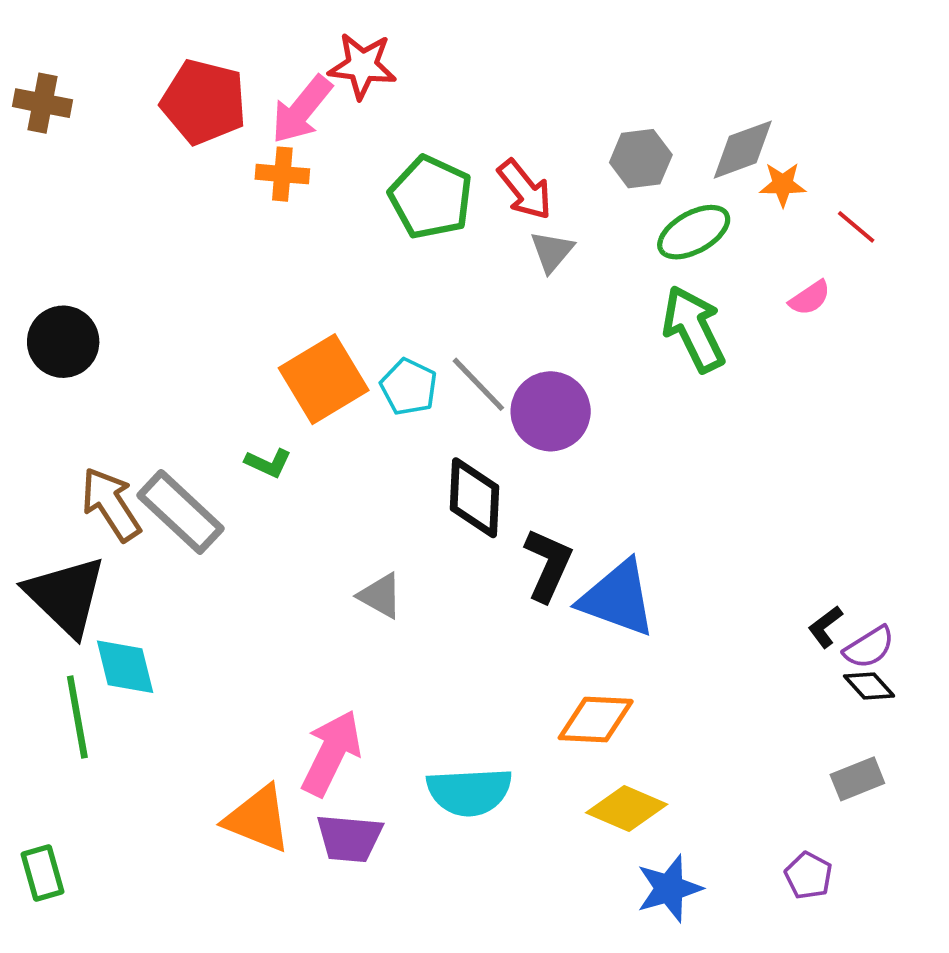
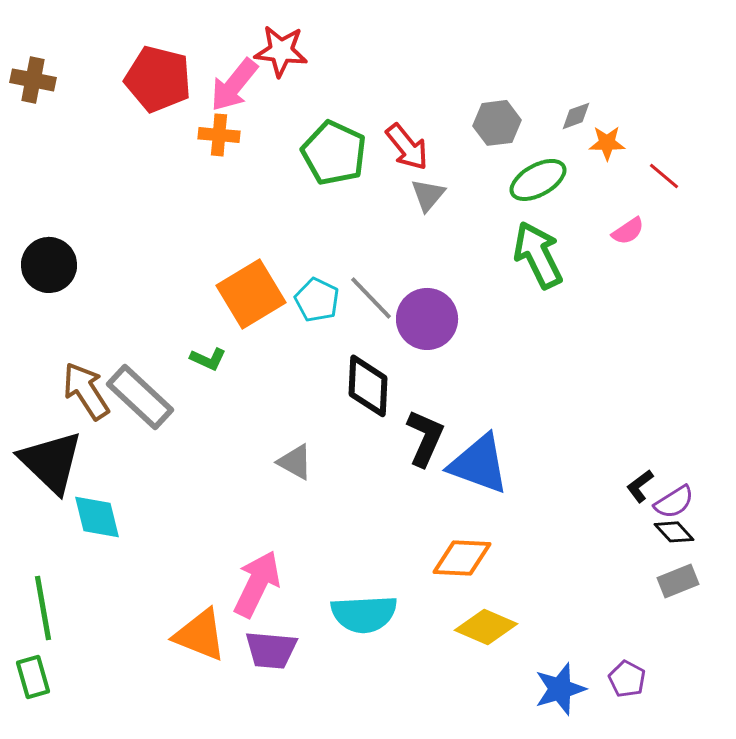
gray diamond: (743, 150) -> (576, 116), size x0.6
green line: (77, 717) -> (43, 608), moved
gray rectangle: (857, 779) -> (678, 581), moved
blue star: (669, 888) -> (560, 689), moved

